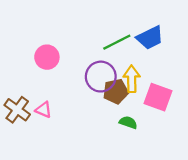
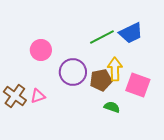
purple circle: (101, 77) -> (73, 72), moved
pink triangle: (44, 110) -> (38, 96), turned -42

